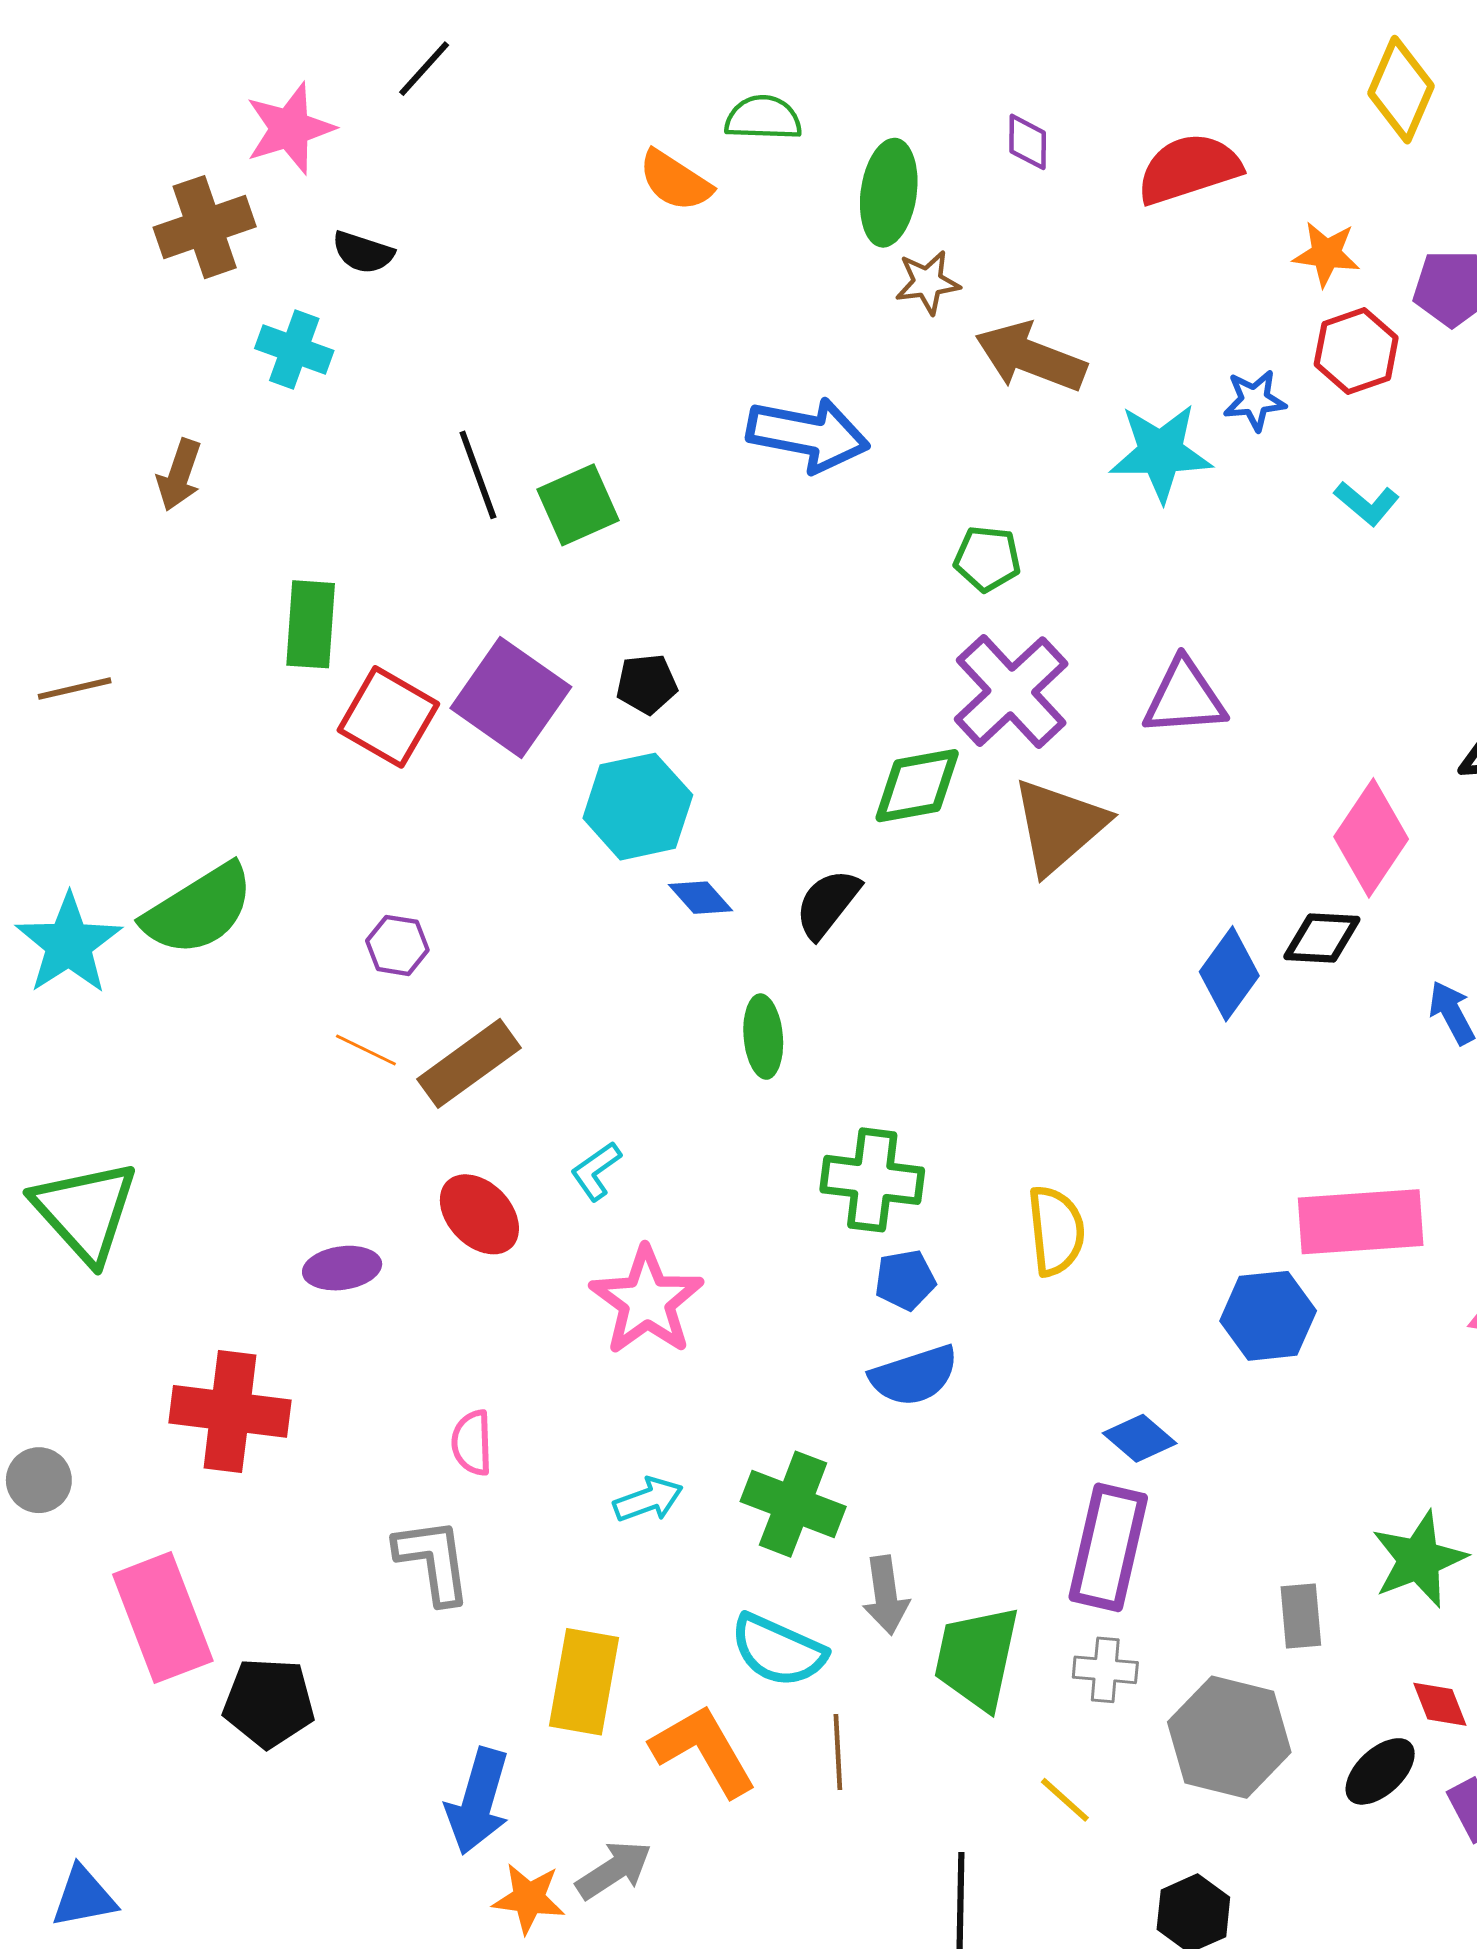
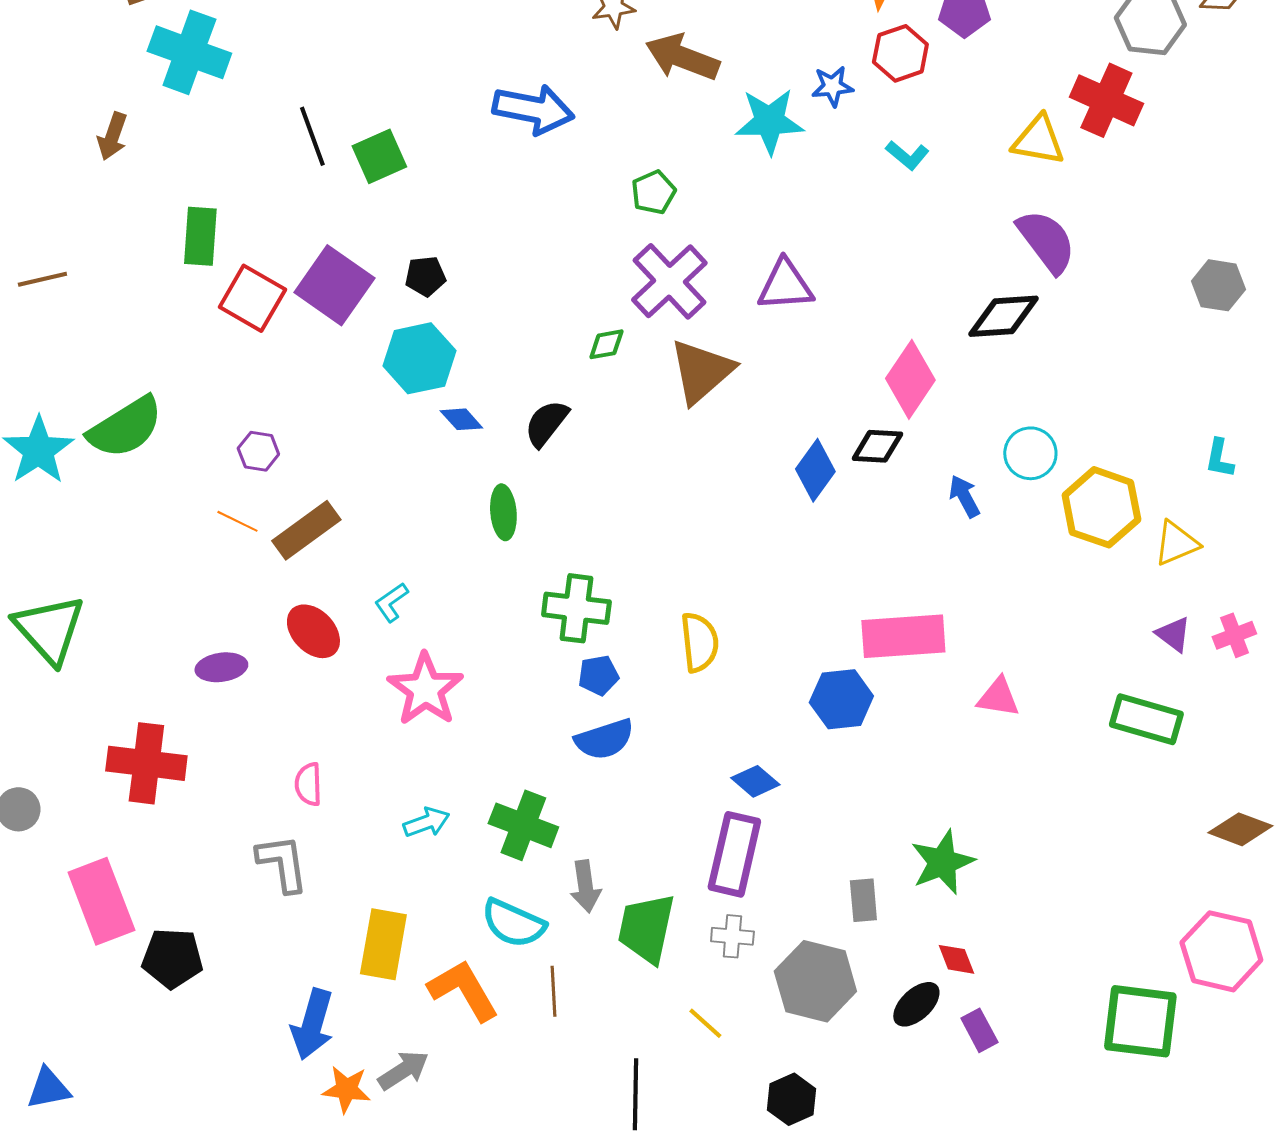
cyan cross: (294, 350) -> (189, 52), size x1.6
green pentagon: (987, 559) -> (653, 192), turned -30
green diamond: (917, 786) -> (606, 344), size x0.6

